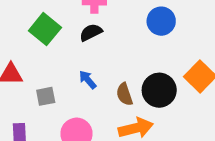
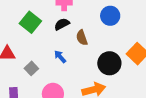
brown semicircle: (125, 94) -> (82, 38), moved
gray square: (46, 96) -> (31, 68), turned -32

